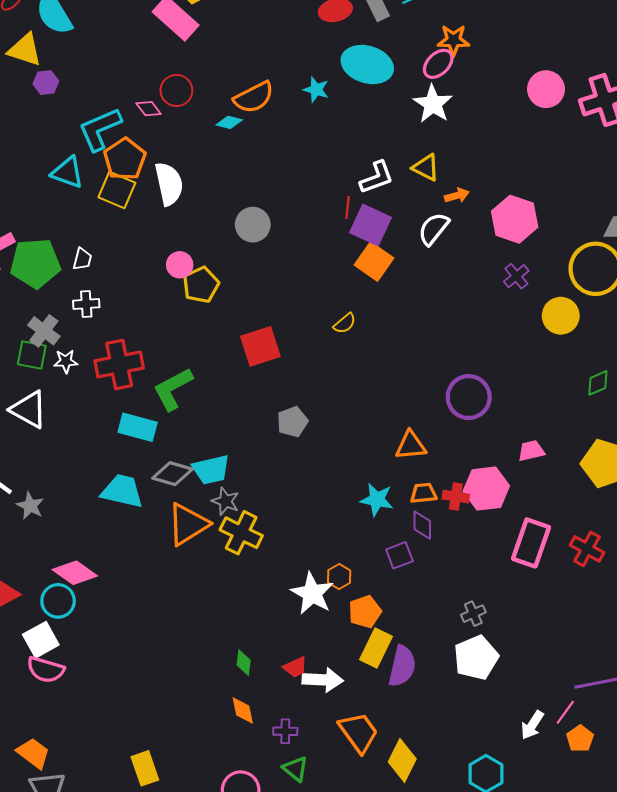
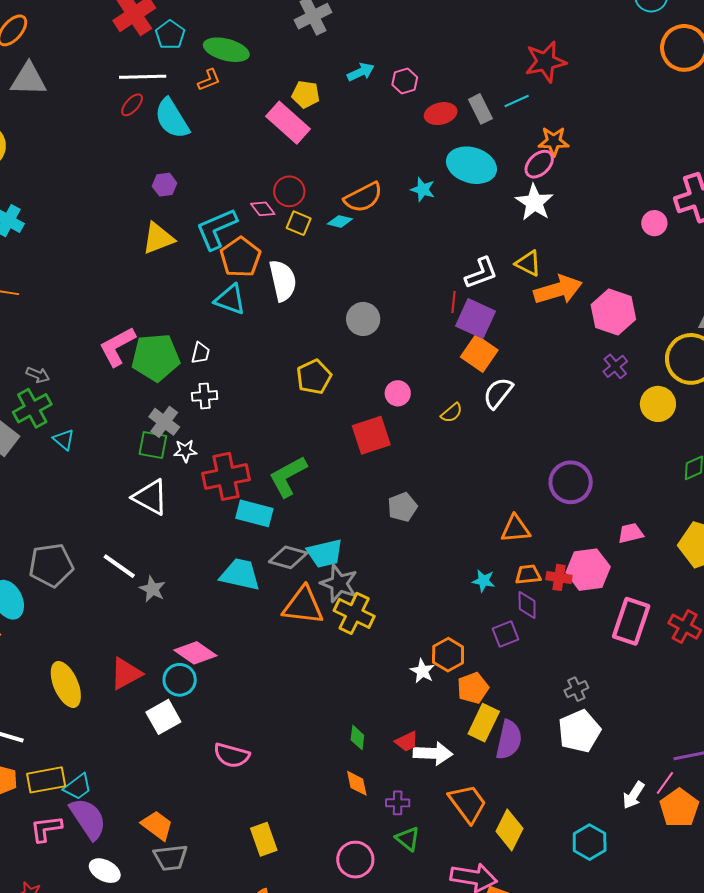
yellow triangle: (25, 50) -> (158, 238), moved, turned -39
pink circle: (546, 89) -> (654, 223), moved, size x0.7
cyan triangle: (68, 172) -> (230, 299), moved
yellow square: (117, 190) -> (299, 223), moved, size x0.7
orange arrow: (457, 195) -> (558, 290), size x2.0
white semicircle: (434, 229) -> (498, 393), moved
pink circle: (180, 265) -> (398, 393), moved
red cross: (119, 364) -> (226, 476), moved
cyan star: (377, 500) -> (484, 581), size x0.7
gray star: (226, 501) -> (339, 583), size x1.4
orange triangle: (188, 524) -> (303, 606), turned 39
orange hexagon: (339, 576) -> (448, 655), size x1.4
white star: (312, 593) -> (422, 671), size x0.6
pink semicircle: (46, 670) -> (232, 755), moved
orange pentagon: (580, 739) -> (679, 808), size x1.5

